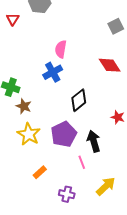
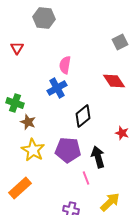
red triangle: (13, 19) -> (17, 48), moved
purple pentagon: (64, 134) -> (68, 150), turned 30
orange rectangle: (40, 172) -> (20, 188), moved, size x1.6

